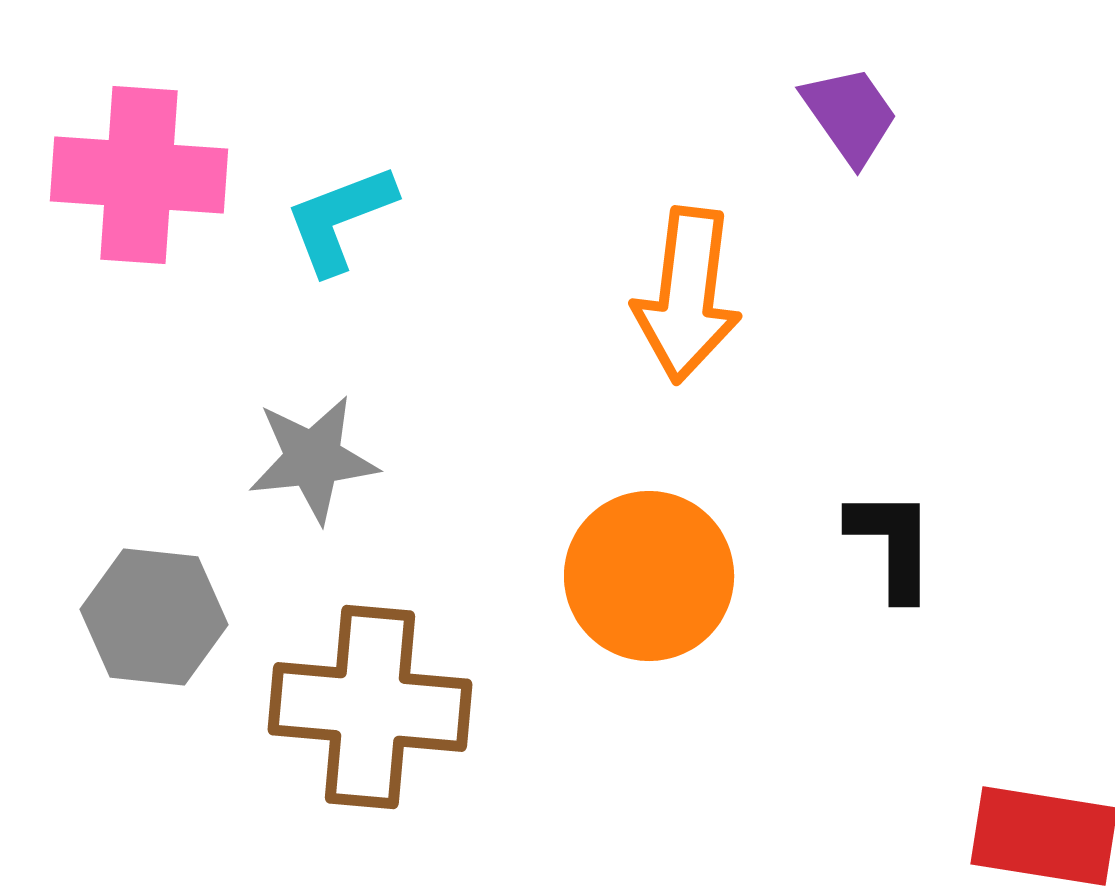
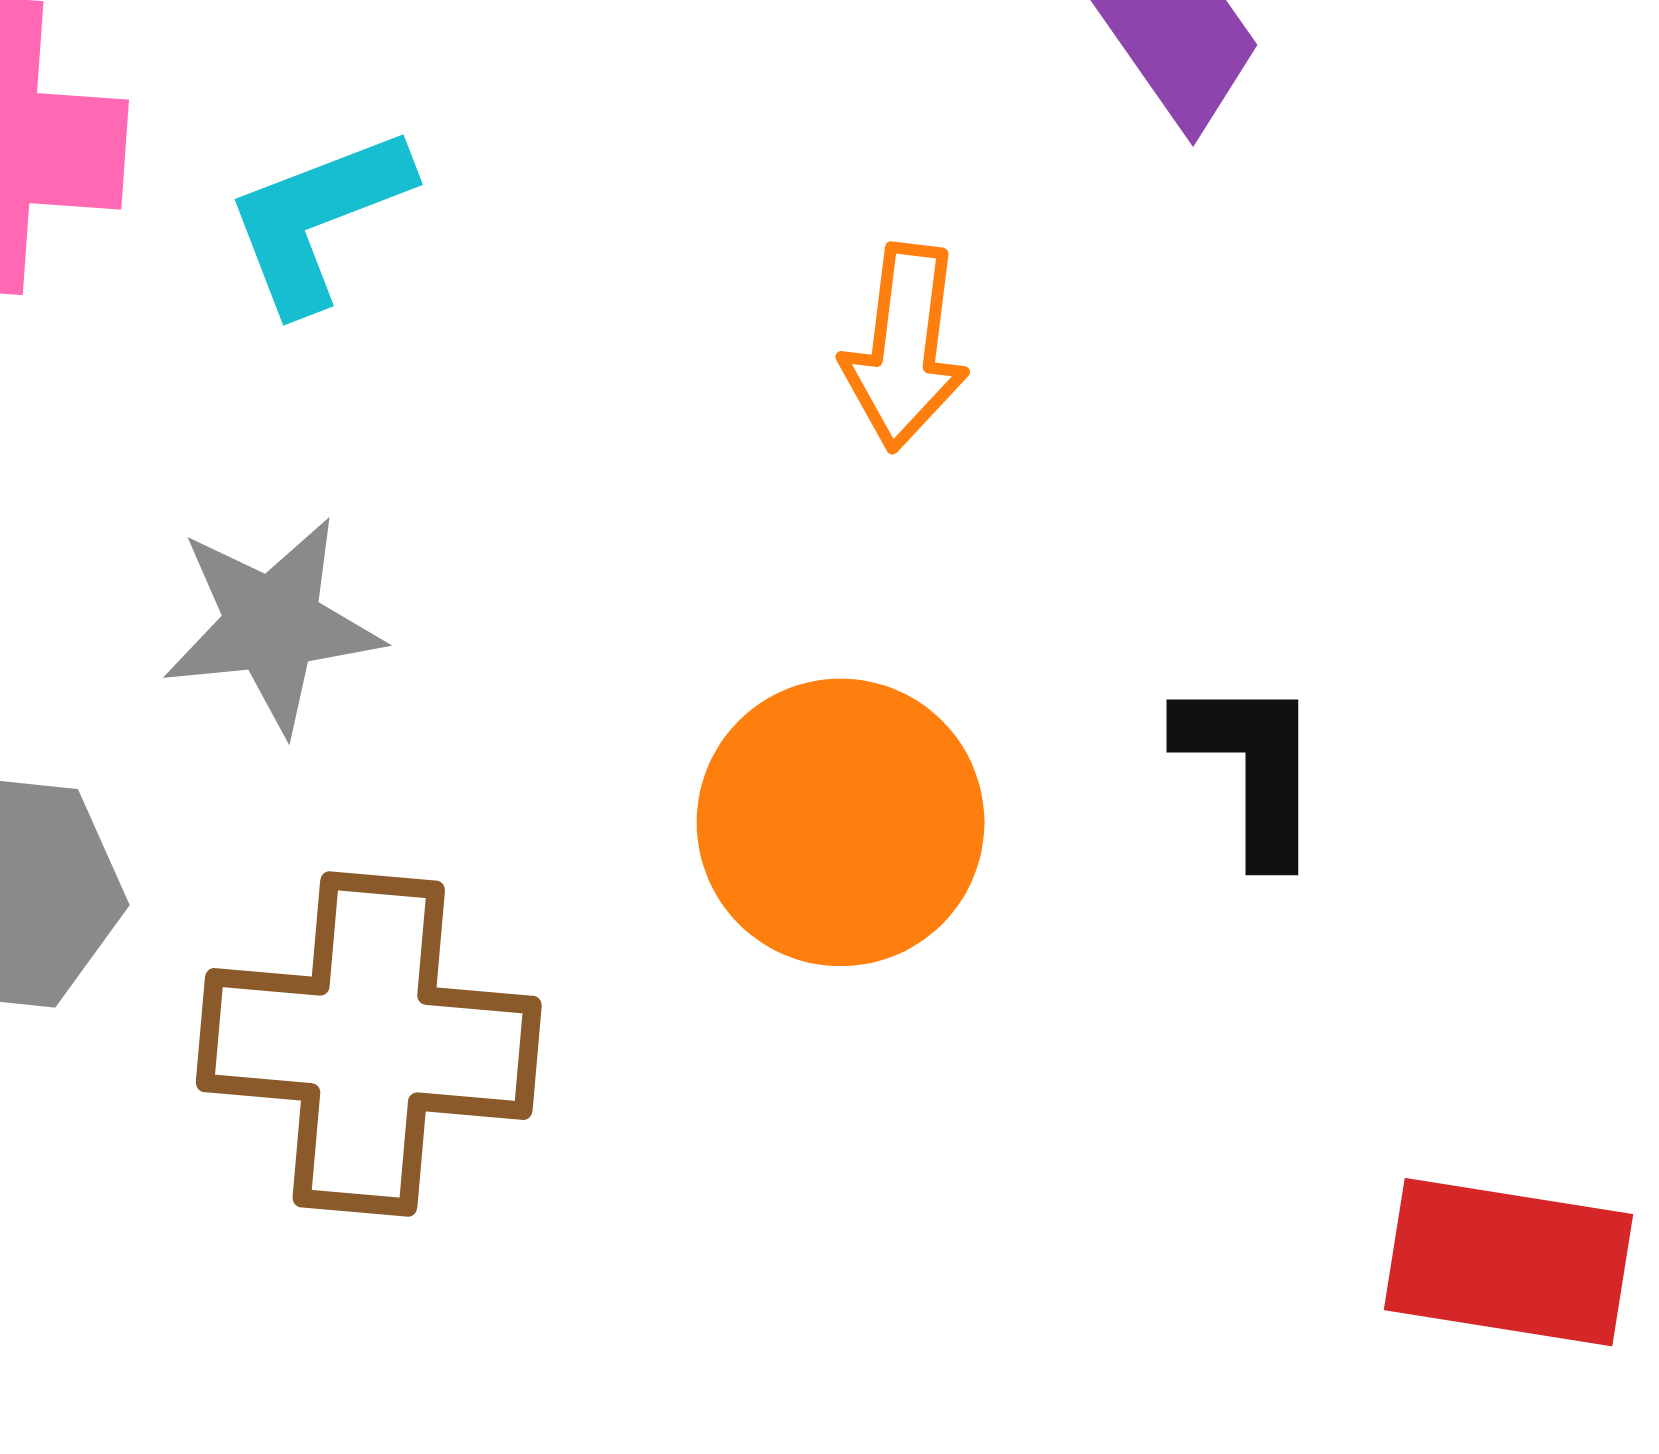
orange arrow: (687, 295) -> (905, 347), size x0.7

